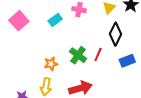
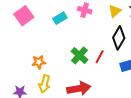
orange star: (51, 64) -> (39, 62), moved

